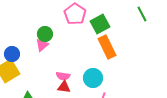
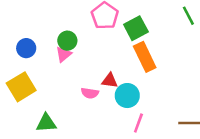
blue circle: (12, 54) -> (26, 48), moved
red triangle: (64, 87) -> (110, 81), moved

